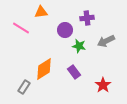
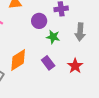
gray arrow: (106, 41) -> (80, 32), turned -60
red star: (103, 85) -> (75, 66), moved

